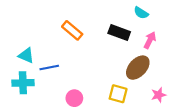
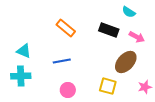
pink arrow: (150, 40) -> (137, 37), turned 91
blue line: (49, 68) -> (62, 61), moved

